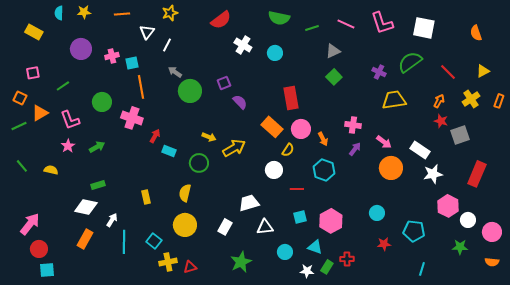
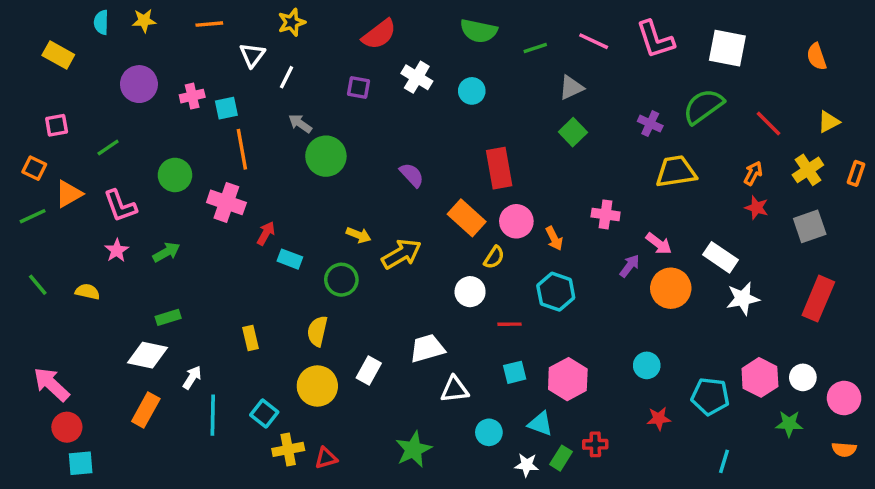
purple square: (224, 83) -> (359, 87), moved, turned 32
gray square: (460, 135) -> (810, 226), moved
purple arrow: (355, 149) -> (630, 266), moved
pink hexagon: (448, 206) -> (760, 377), moved
pink arrow: (30, 224) -> (51, 384), turned -85
white rectangle: (225, 227) -> (369, 371), moved

